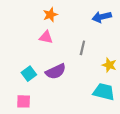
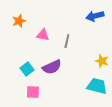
orange star: (50, 15) -> (19, 21), moved
gray line: (82, 48) -> (67, 41), moved
pink square: (24, 101) -> (33, 92), moved

